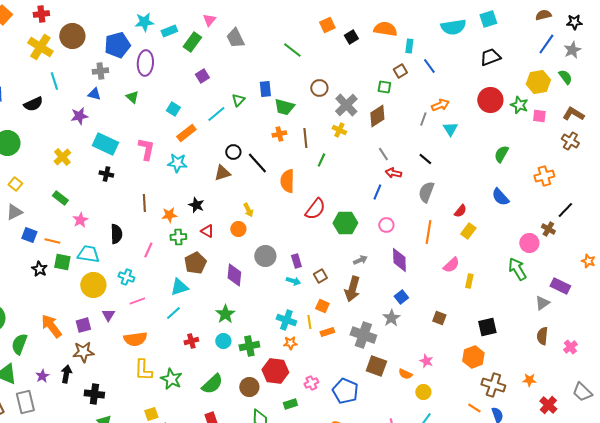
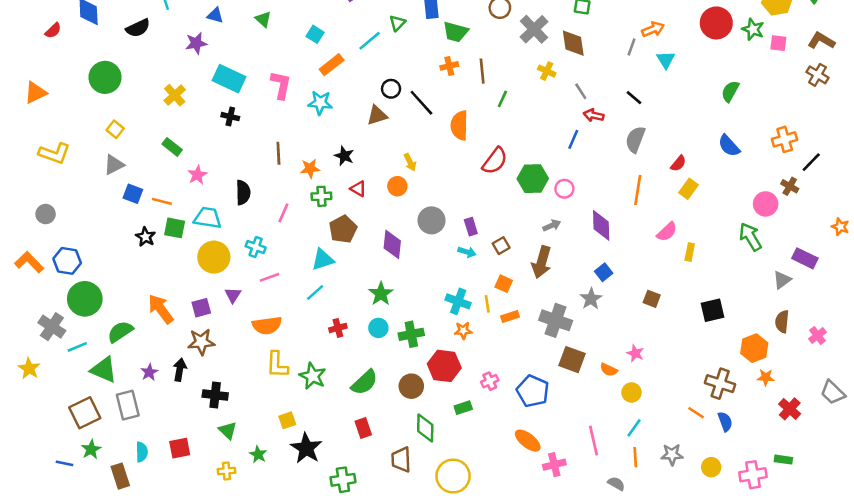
brown diamond: (377, 116) -> (573, 43), turned -65
yellow cross: (339, 130) -> (547, 71), moved
orange cross: (544, 176) -> (785, 139), moved
pink circle: (386, 225) -> (564, 189), moved
green semicircle: (19, 344) -> (120, 332), turned 35
orange hexagon: (473, 357) -> (754, 348), moved

